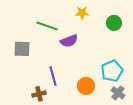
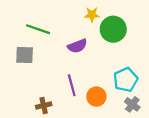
green circle: (114, 23) -> (113, 29), moved, size x1.5
green line: (47, 26) -> (38, 29), moved
purple line: (53, 76) -> (72, 85), moved

